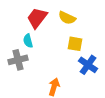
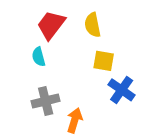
yellow semicircle: (67, 18) -> (93, 25), turned 54
gray cross: (18, 60) -> (46, 101), moved

